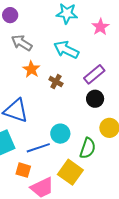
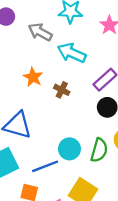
gray arrow: (22, 43) -> (40, 32), moved
green semicircle: (88, 148) -> (99, 150), moved

